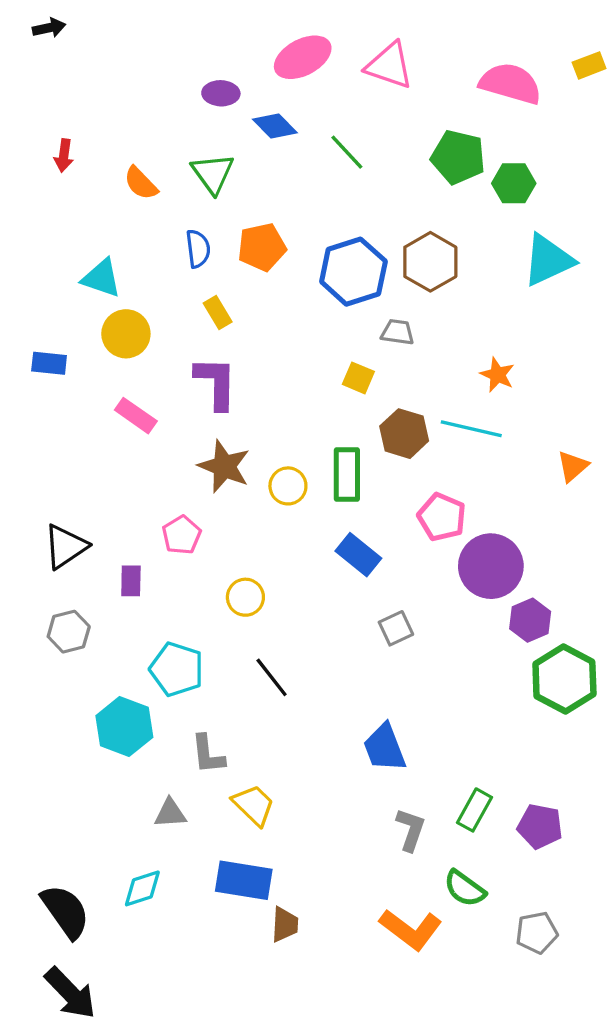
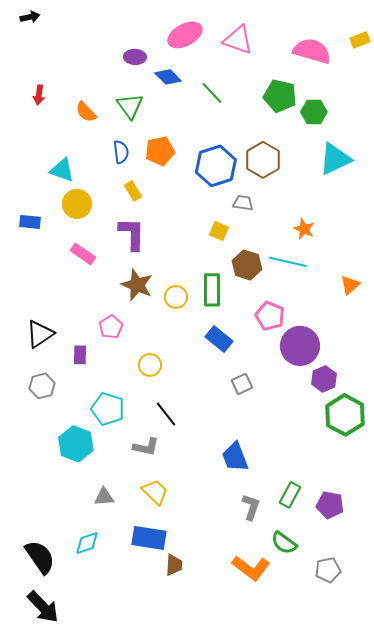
gray L-shape: (208, 754) -> (146, 447), moved, turned -72

